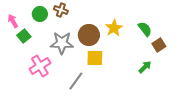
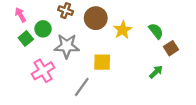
green circle: (40, 14) -> (43, 29), moved
pink arrow: (13, 21) -> (20, 15), moved
brown circle: (89, 35) -> (96, 18), moved

